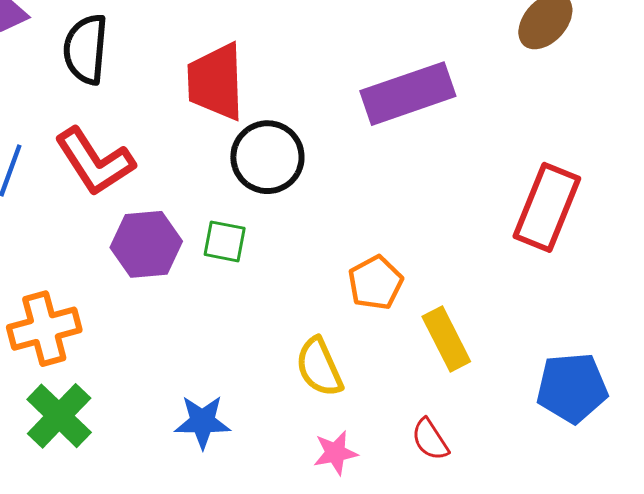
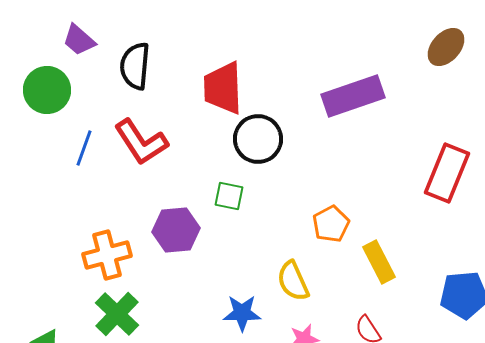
purple hexagon: (146, 244) -> (176, 230), moved
blue star: (202, 422) -> (242, 313), moved

